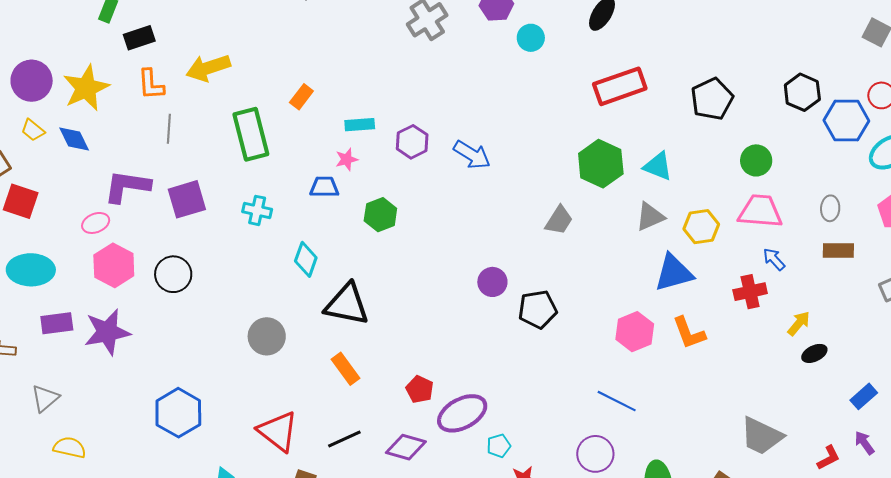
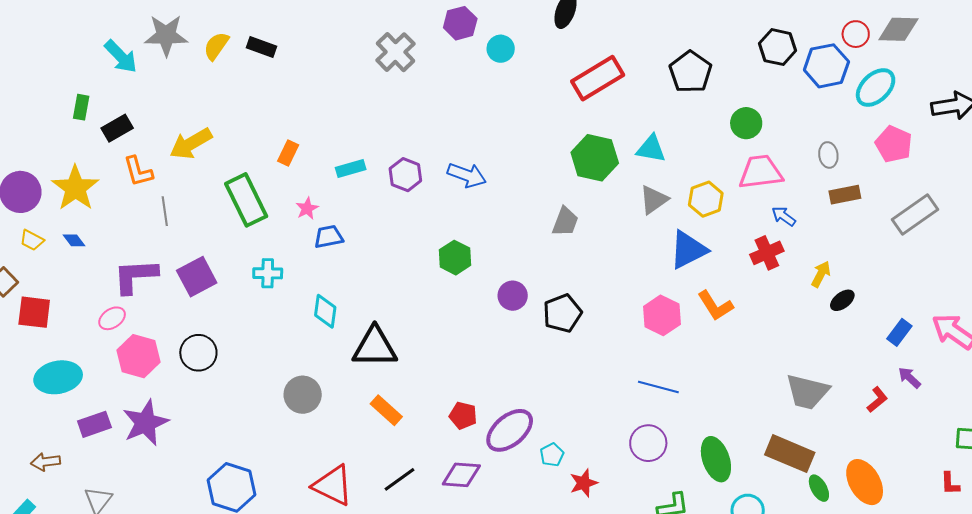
blue diamond: (74, 139) -> (74, 240), size x0.7
pink star: (347, 159) -> (307, 209), moved
green hexagon: (380, 215) -> (455, 258), moved

